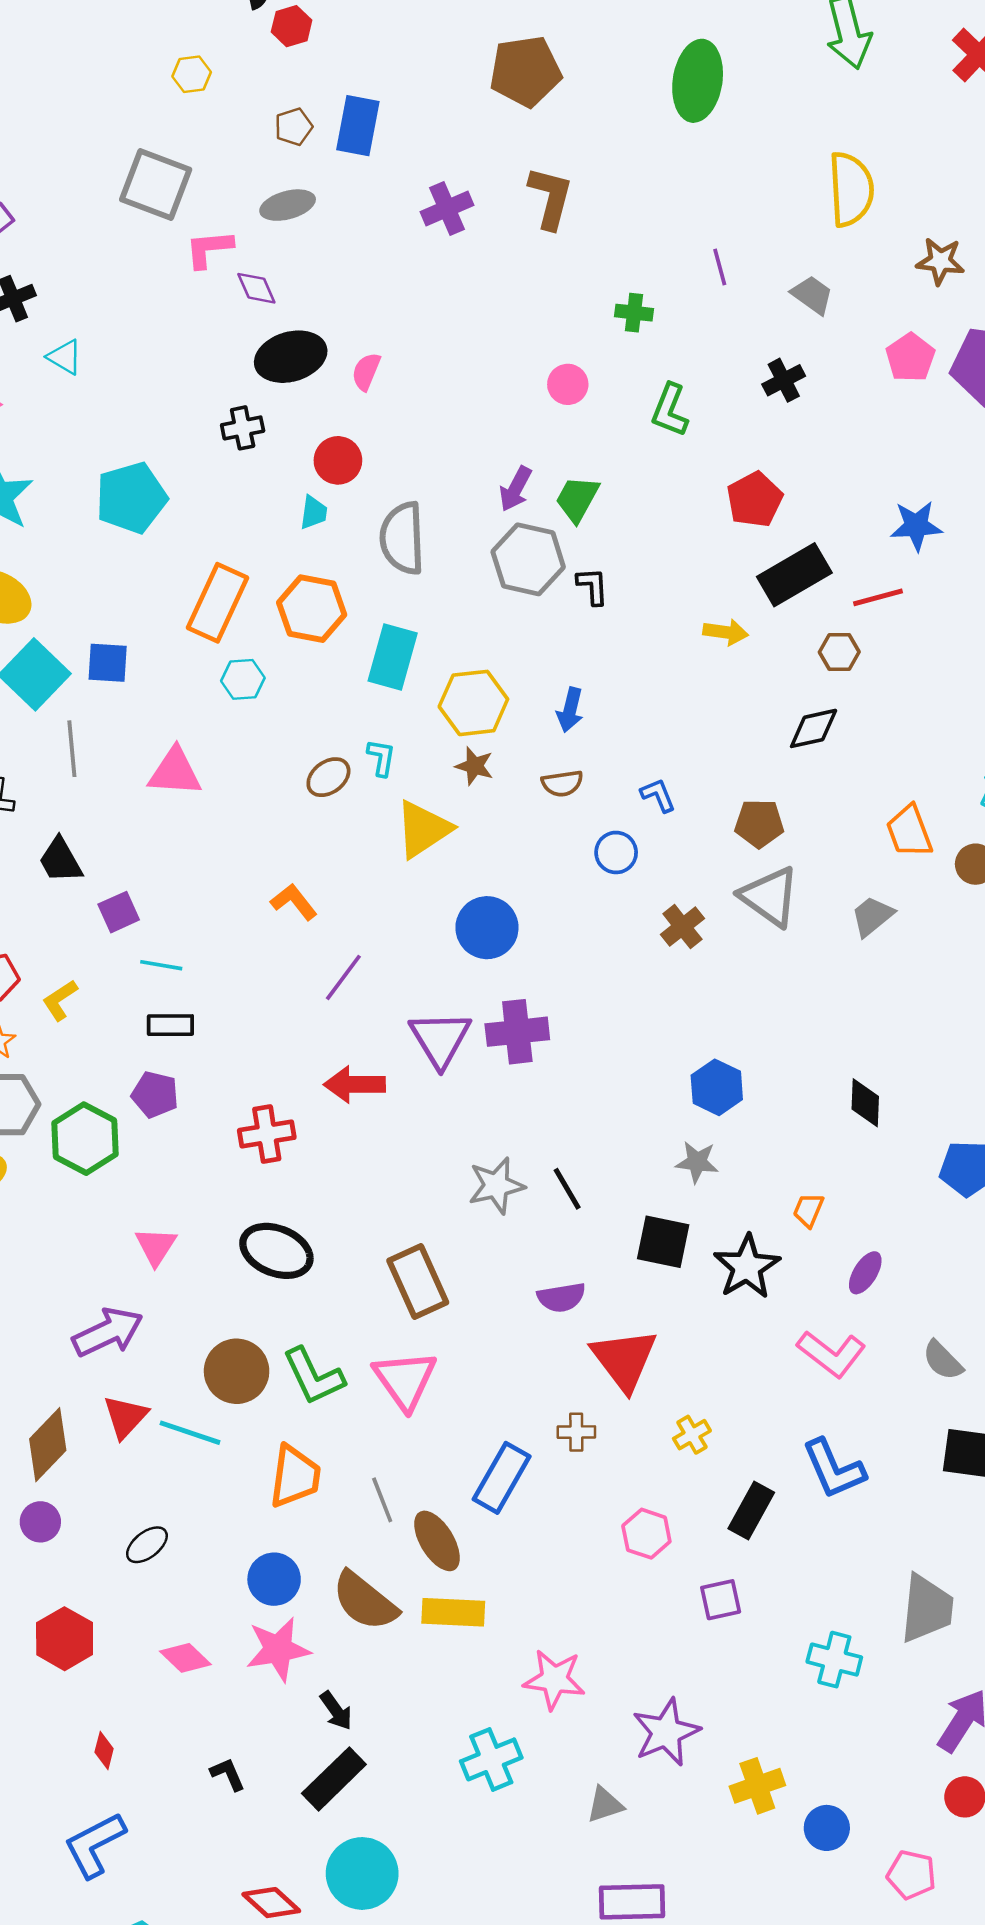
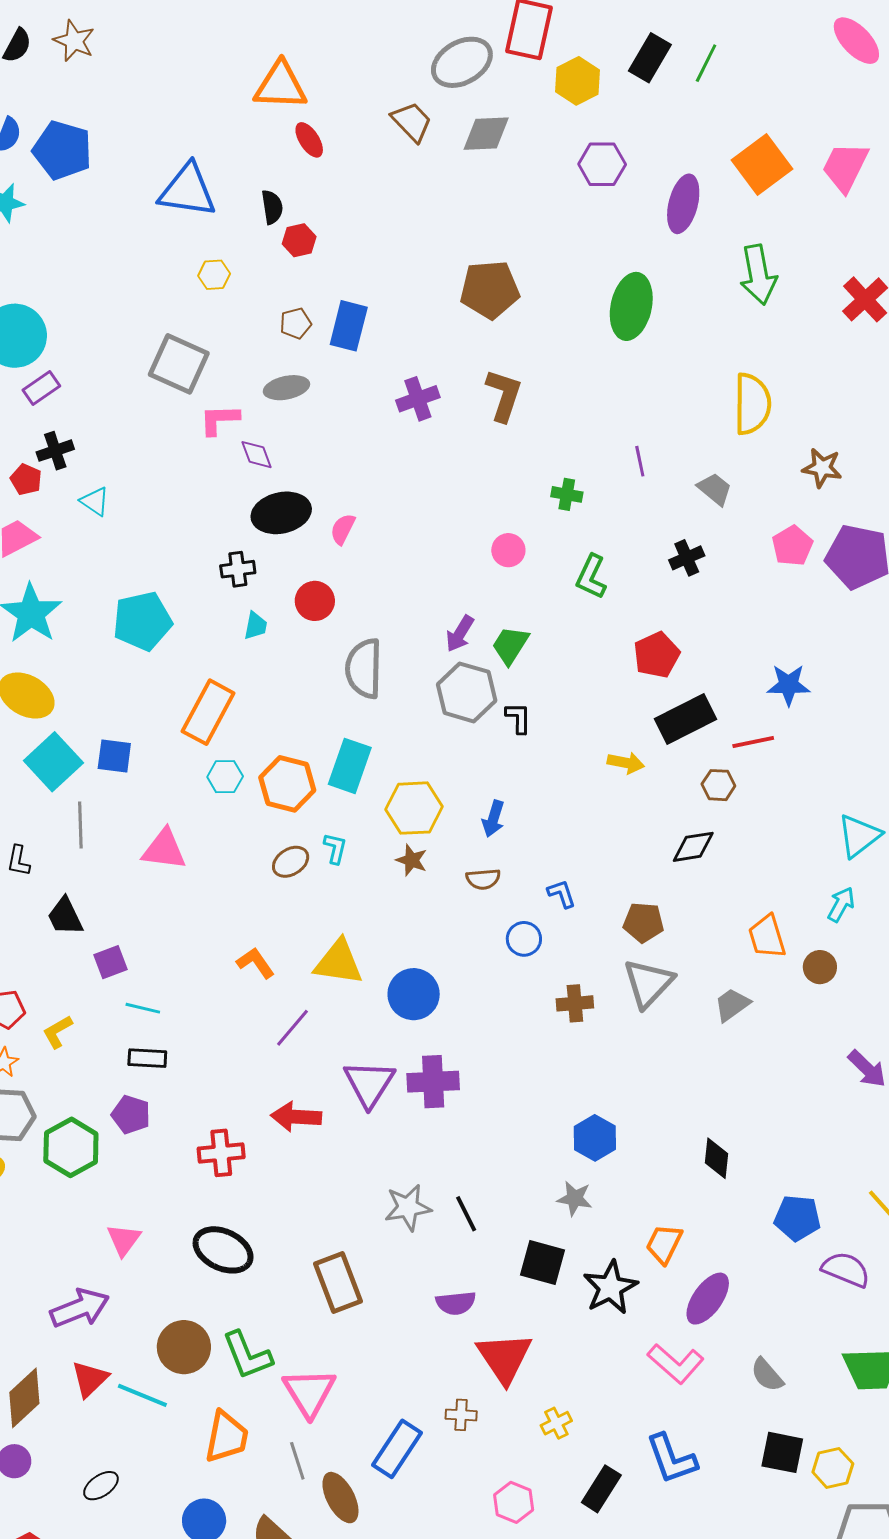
cyan trapezoid: (314, 512) -> (256, 626), moved
orange hexagon: (312, 609) -> (287, 784), moved
yellow triangle: (423, 829) -> (339, 962), moved, turned 38
gray triangle: (770, 897) -> (648, 983), turned 34
brown cross: (682, 927) -> (575, 1003), turned 30
orange trapezoid: (808, 1210) -> (664, 1244), size x1.4
purple ellipse: (865, 1273) -> (708, 1299), size x1.5
pink triangle: (405, 1380) -> (309, 1392), moved

